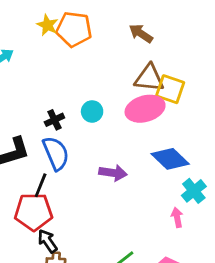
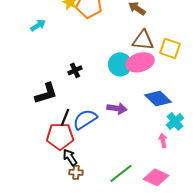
yellow square: (170, 89) -> (170, 48), moved
cyan circle: (92, 111) -> (120, 64), moved, size x1.5
blue semicircle: (56, 153) -> (85, 119), moved, turned -100

